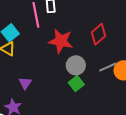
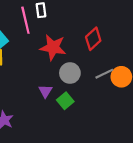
purple triangle: (25, 83) -> (45, 91), moved
green square: (76, 83) -> (65, 101), moved

